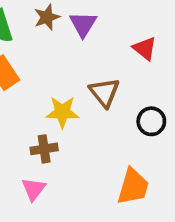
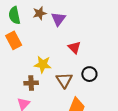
red triangle: (145, 48) -> (74, 48), moved
brown triangle: (104, 92) -> (64, 80), moved

